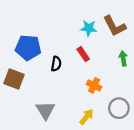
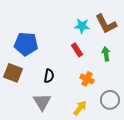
green arrow: (123, 58) -> (106, 54), moved
black semicircle: (56, 64) -> (49, 76), moved

